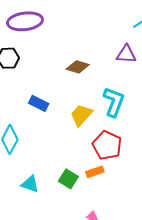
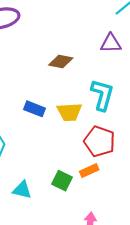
blue rectangle: (39, 103) -> (34, 109), moved
yellow trapezoid: (81, 115) -> (69, 112), turned -130

